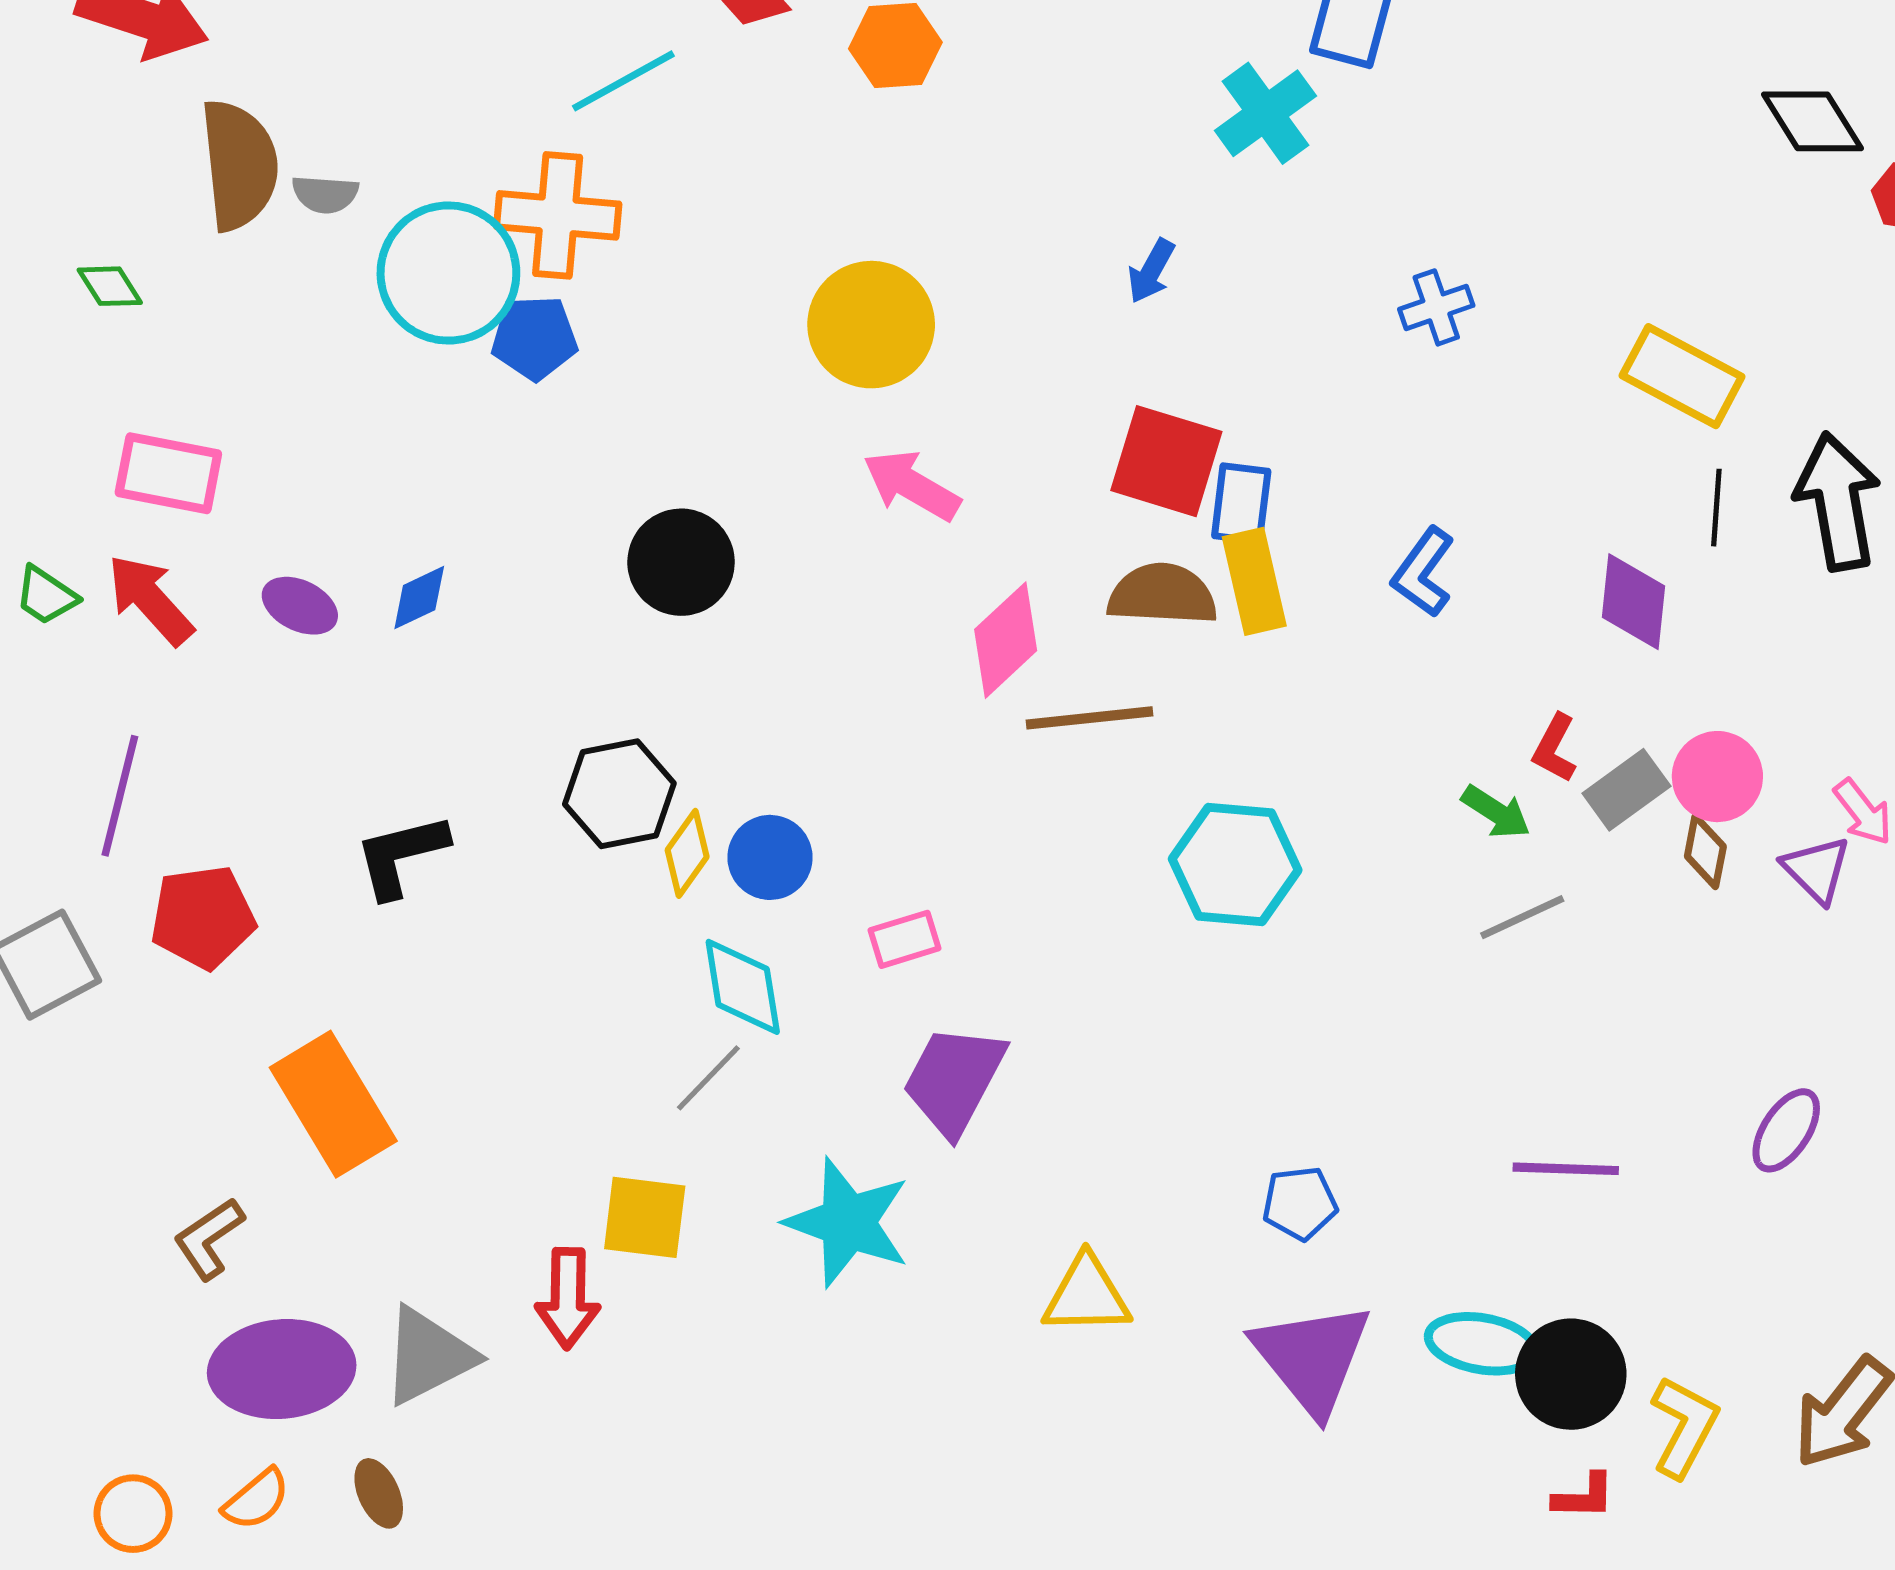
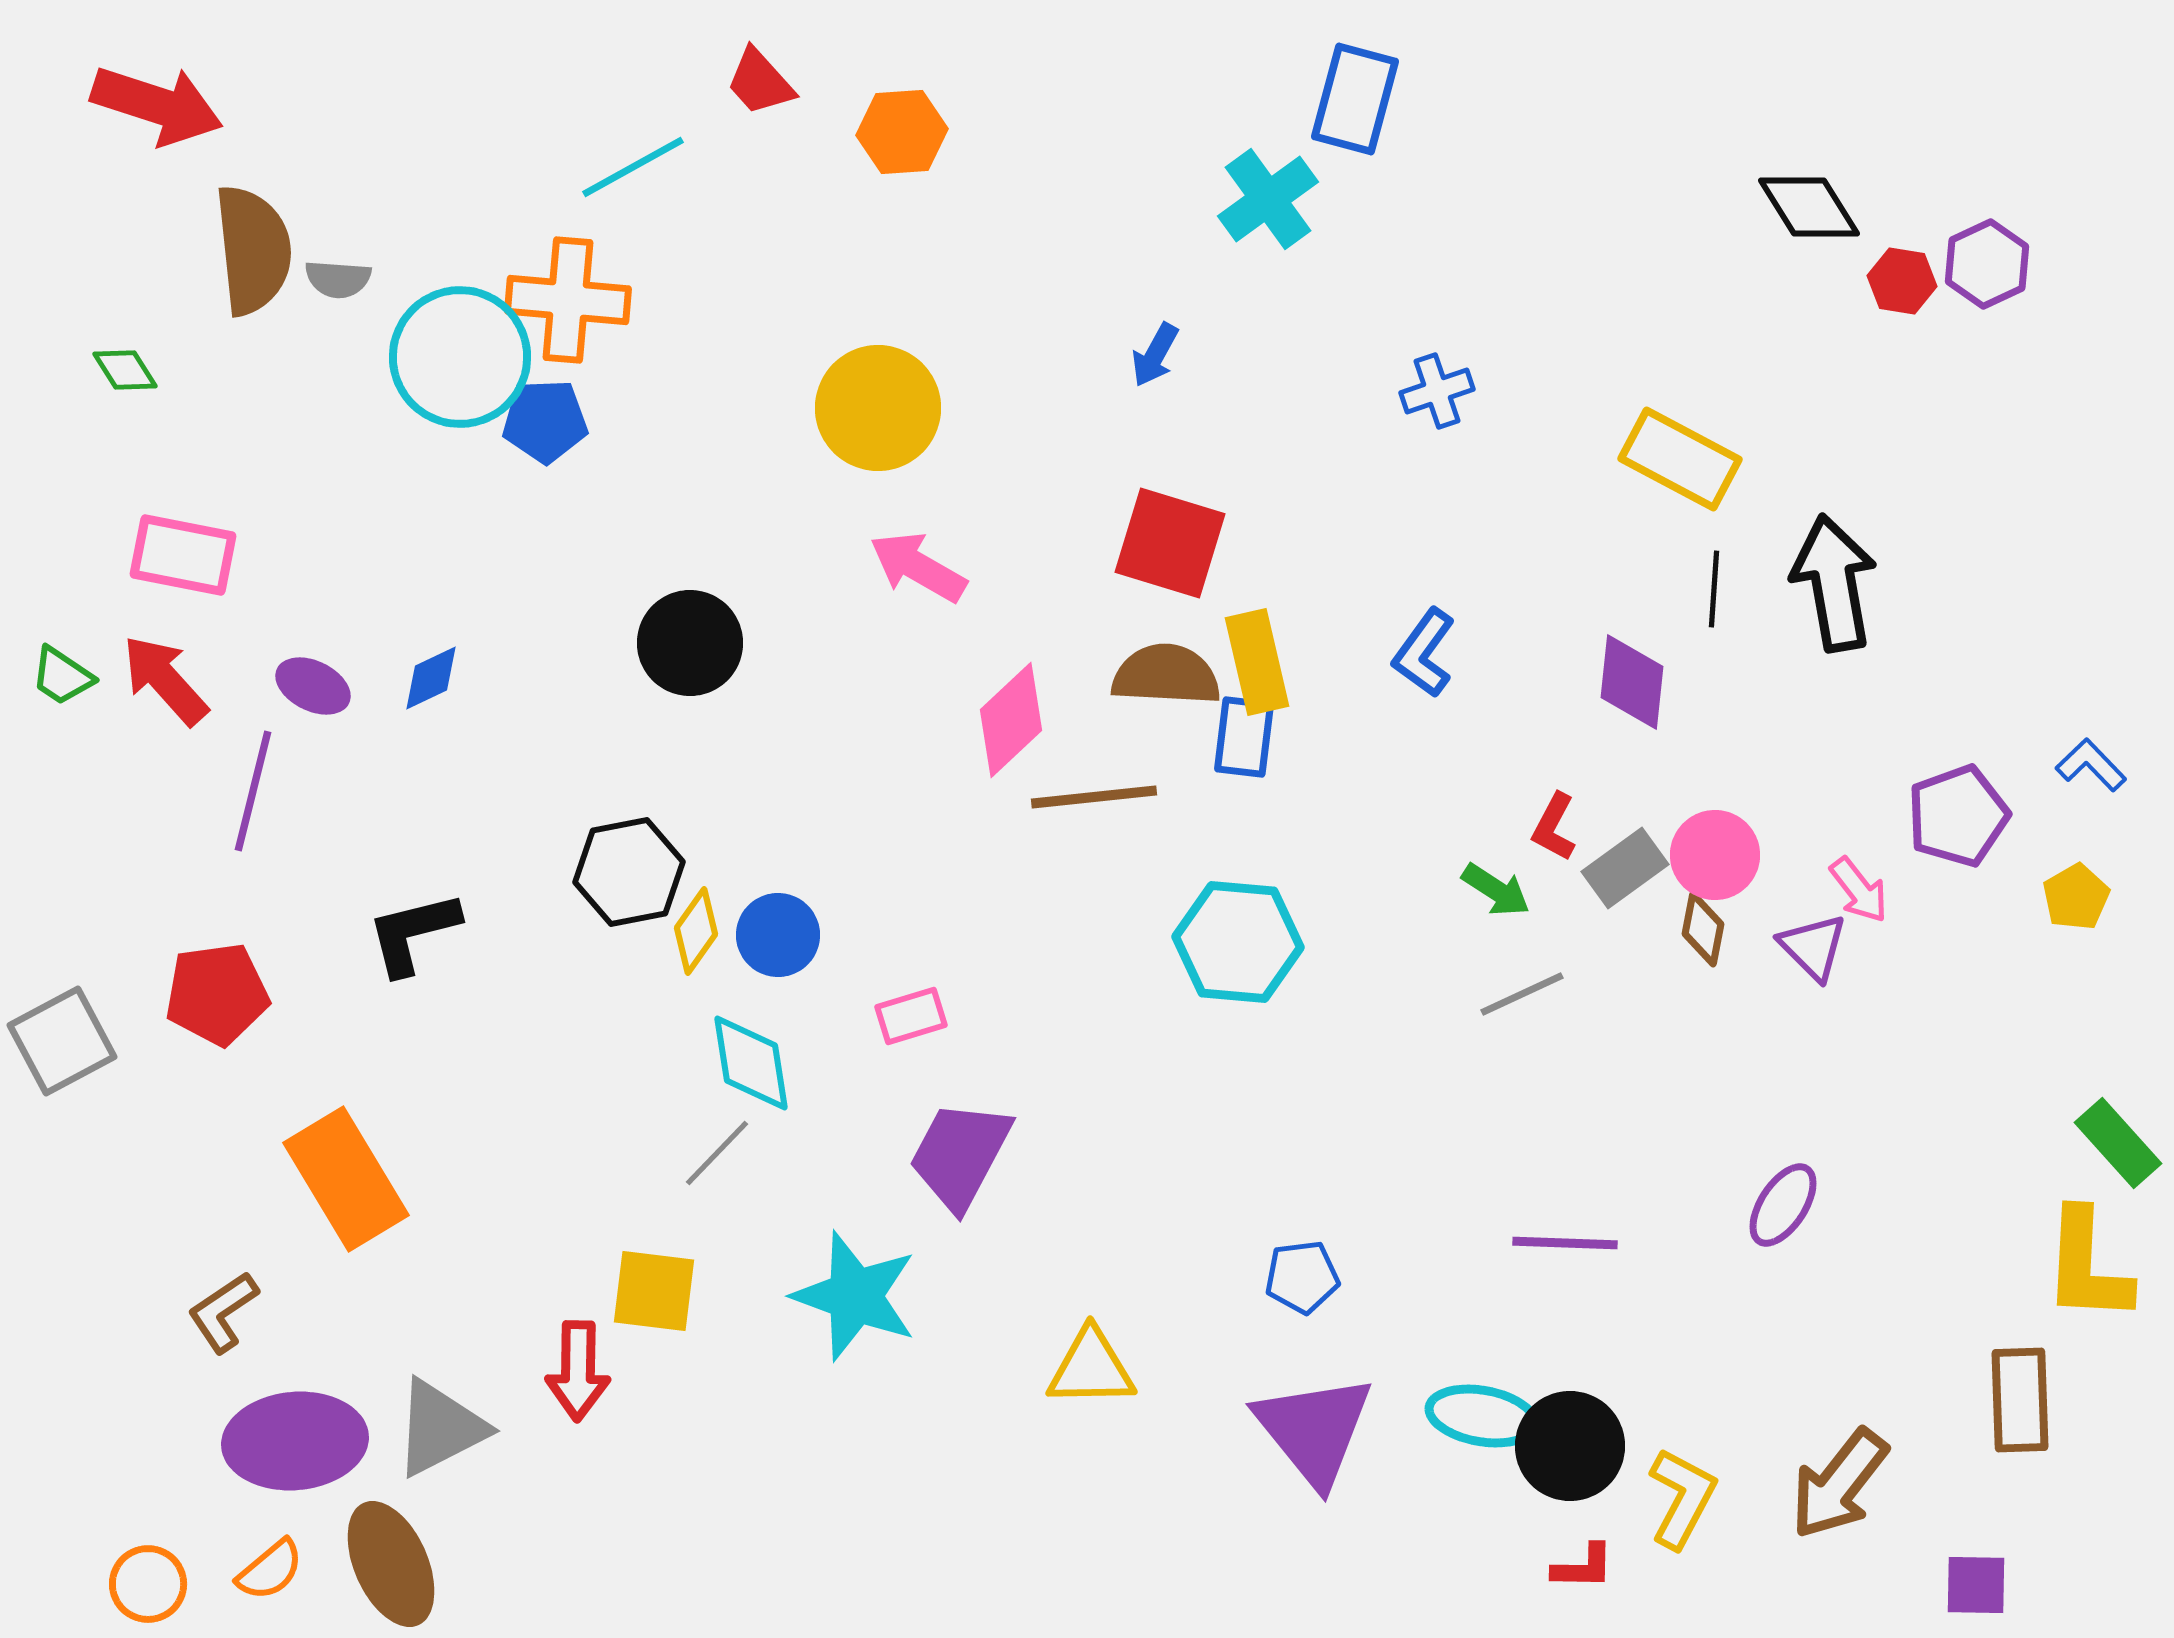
blue rectangle: (1241, 504) -> (1244, 737), moved
purple line: (120, 796) -> (253, 791), moved
brown ellipse: (379, 1493) -> (391, 1564), size x1.8

